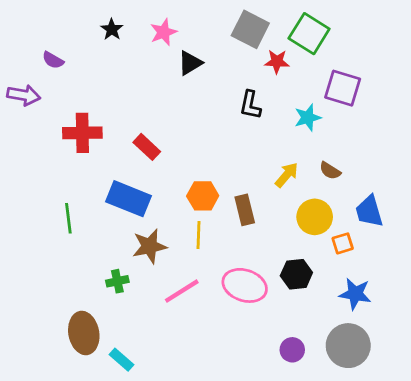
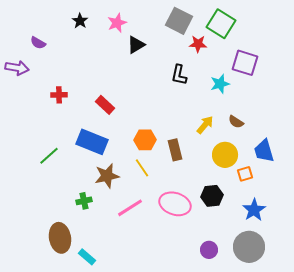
red cross: (82, 133) -> (59, 95), size x0.6
green line: (68, 218) -> (49, 156), turned 55
yellow line: (199, 235) -> (142, 168), turned -36
blue star: (355, 294) -> (254, 210), turned 30

